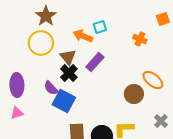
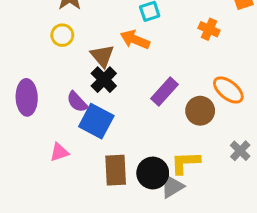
orange arrow: (83, 36) -> (135, 40), moved
yellow circle: (41, 43) -> (62, 35), size x0.6
purple rectangle: (95, 62) -> (165, 91), moved
pink triangle: (17, 113) -> (59, 152), moved

